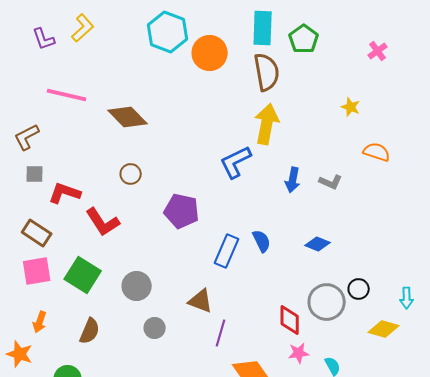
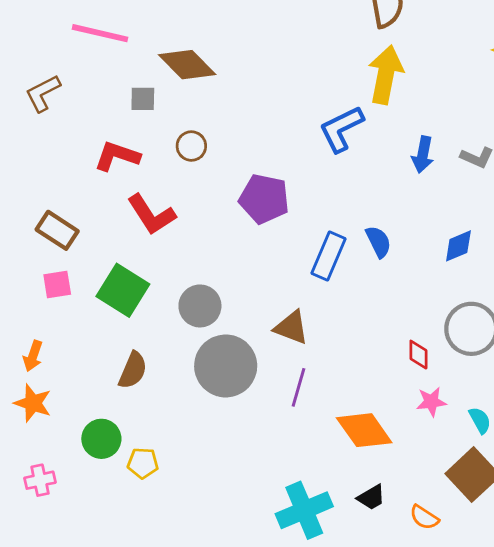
gray square: (35, 174) -> (143, 99), moved
red L-shape: (65, 193) -> (117, 156), moved
blue diamond: (318, 244) -> (458, 246), turned -45
pink square: (37, 271) -> (57, 285), size x0.7
red diamond: (290, 320) -> (418, 355), size x0.7
orange arrow: (40, 322) -> (33, 356), moved
gray circle: (155, 328) -> (226, 366), size x2.0
purple line: (221, 333) -> (299, 387), moved

